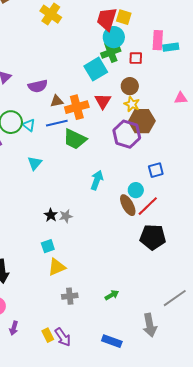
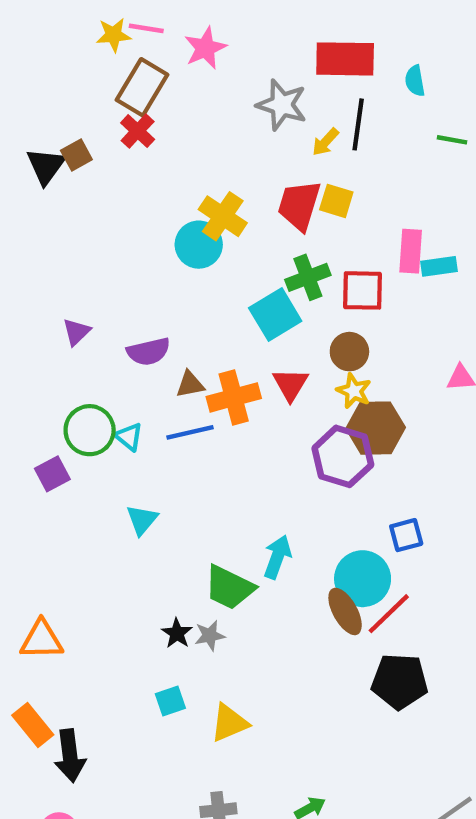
yellow cross: (51, 14) -> (223, 216), moved
cyan circle: (114, 37) -> (199, 245), moved
red square: (136, 58) -> (363, 290), size x1.5
green trapezoid: (75, 139) -> (229, 587), moved
cyan circle: (136, 190) -> (363, 579), size x1.6
yellow triangle: (57, 267) -> (229, 723), moved

